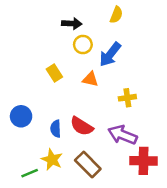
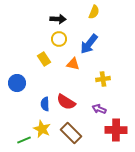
yellow circle: (83, 45) -> (59, 39), moved
blue circle: (21, 116) -> (17, 83), moved
purple arrow: (122, 135) -> (99, 109), size x0.6

